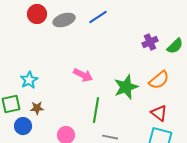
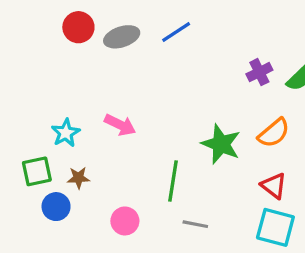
pink arrow: (83, 75) -> (120, 125), moved
green star: (126, 87) -> (221, 144), turned -30

